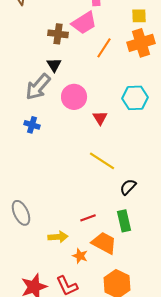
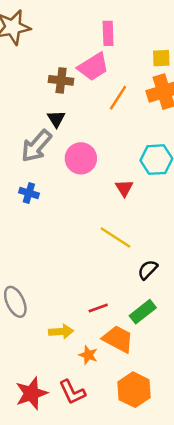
red triangle: (100, 118) -> (124, 188), moved
green rectangle: (124, 221) -> (143, 312), turned 65

